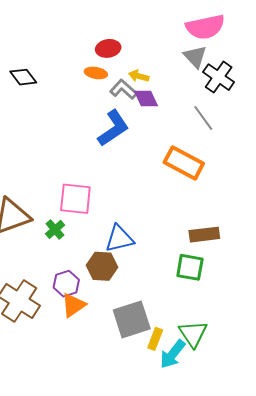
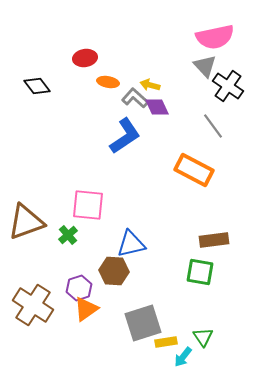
red ellipse: (108, 48) -> (85, 58), moved
green triangle: (193, 334) -> (203, 337), size x0.7
yellow rectangle: (155, 339) -> (166, 342), turned 60
cyan arrow: (173, 354) -> (183, 357), size x0.7

